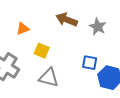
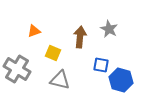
brown arrow: (67, 20) -> (80, 37), moved, turned 75

